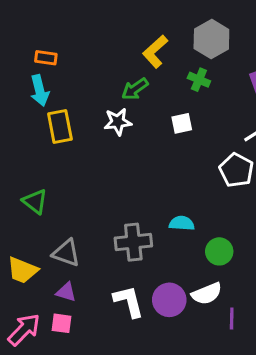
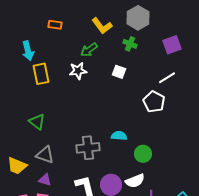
yellow L-shape: (155, 52) -> (102, 26), turned -85
orange rectangle: (46, 58) -> (55, 25), moved
white square: (182, 123) -> (119, 72), turned 32
green triangle: (35, 201) -> (37, 122), moved

